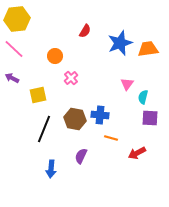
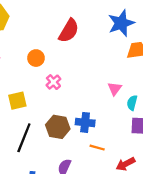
red semicircle: (85, 31) -> (69, 31), size x1.6
blue star: (120, 43) -> (121, 23), moved

